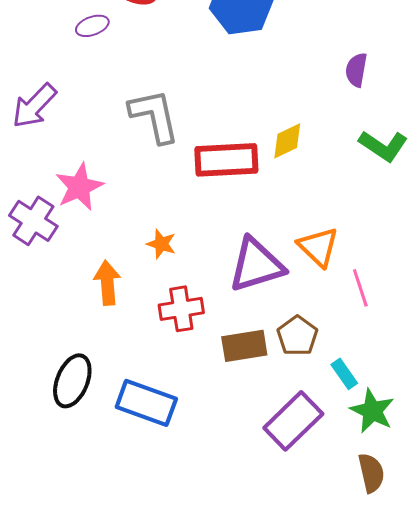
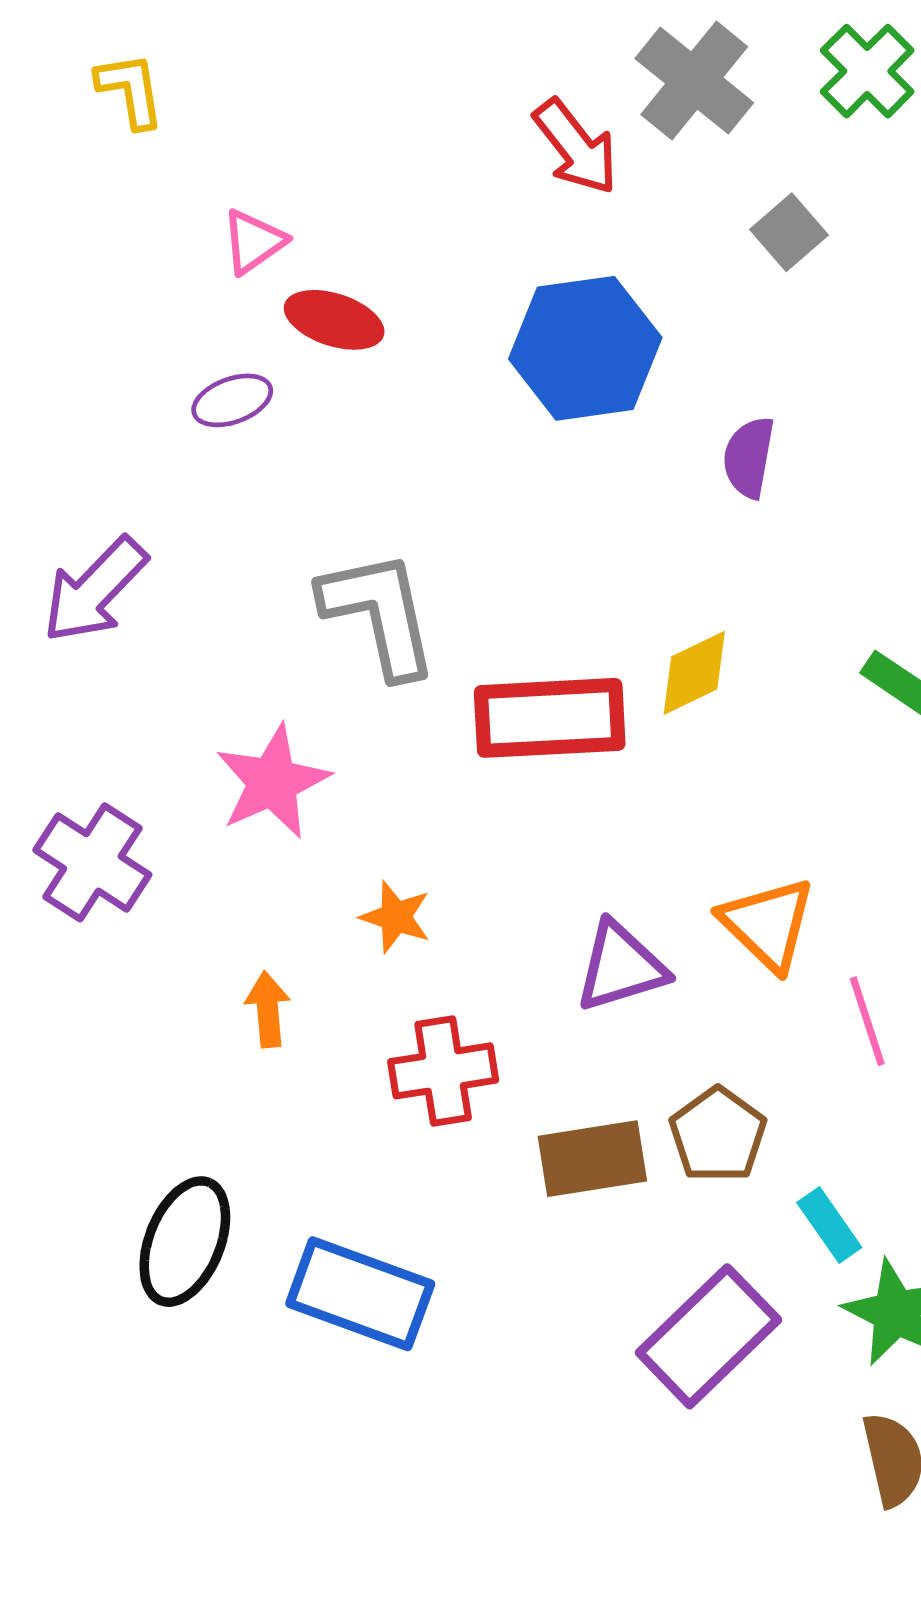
purple semicircle: (356, 70) -> (749, 457), moved
pink star: (79, 187) -> (272, 782), moved
purple triangle: (256, 265) -> (621, 967), size x0.7
orange arrow: (107, 283) -> (268, 1009), size x0.7

